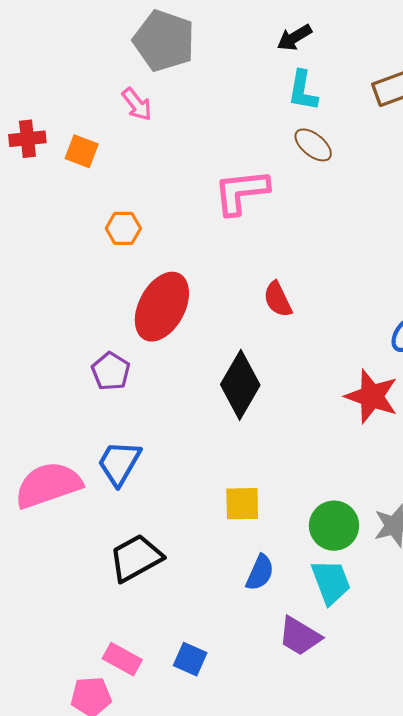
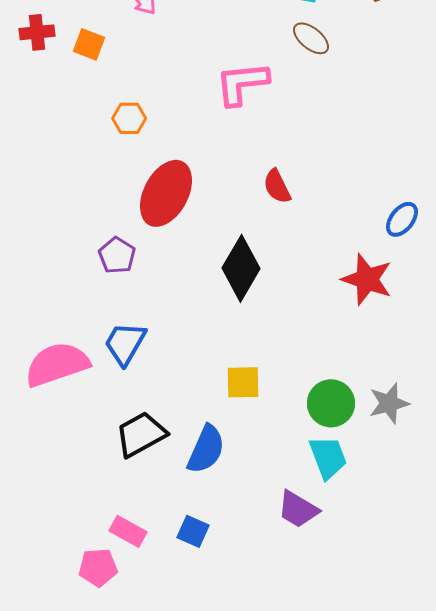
blue semicircle: (260, 573) -> (206, 449), moved, size x1.4

